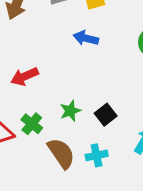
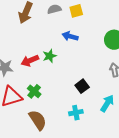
green star: (70, 111) -> (50, 56), moved
brown semicircle: (61, 153) -> (38, 120), moved

